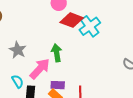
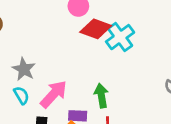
green arrow: (57, 53) -> (101, 96), moved
cyan semicircle: (18, 81) -> (21, 95), moved

